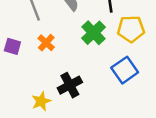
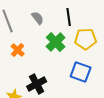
blue square: (125, 70) -> (81, 72), turned -35

